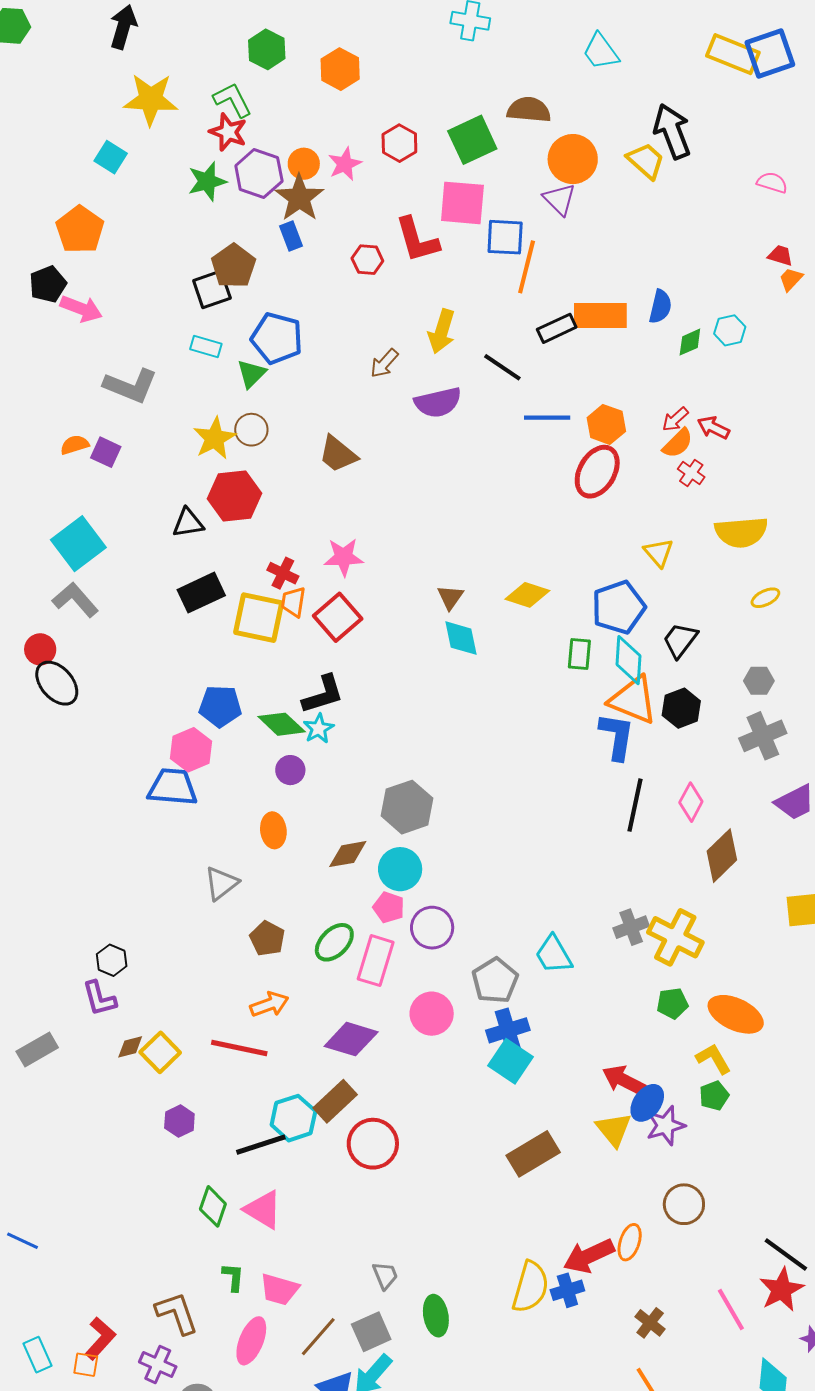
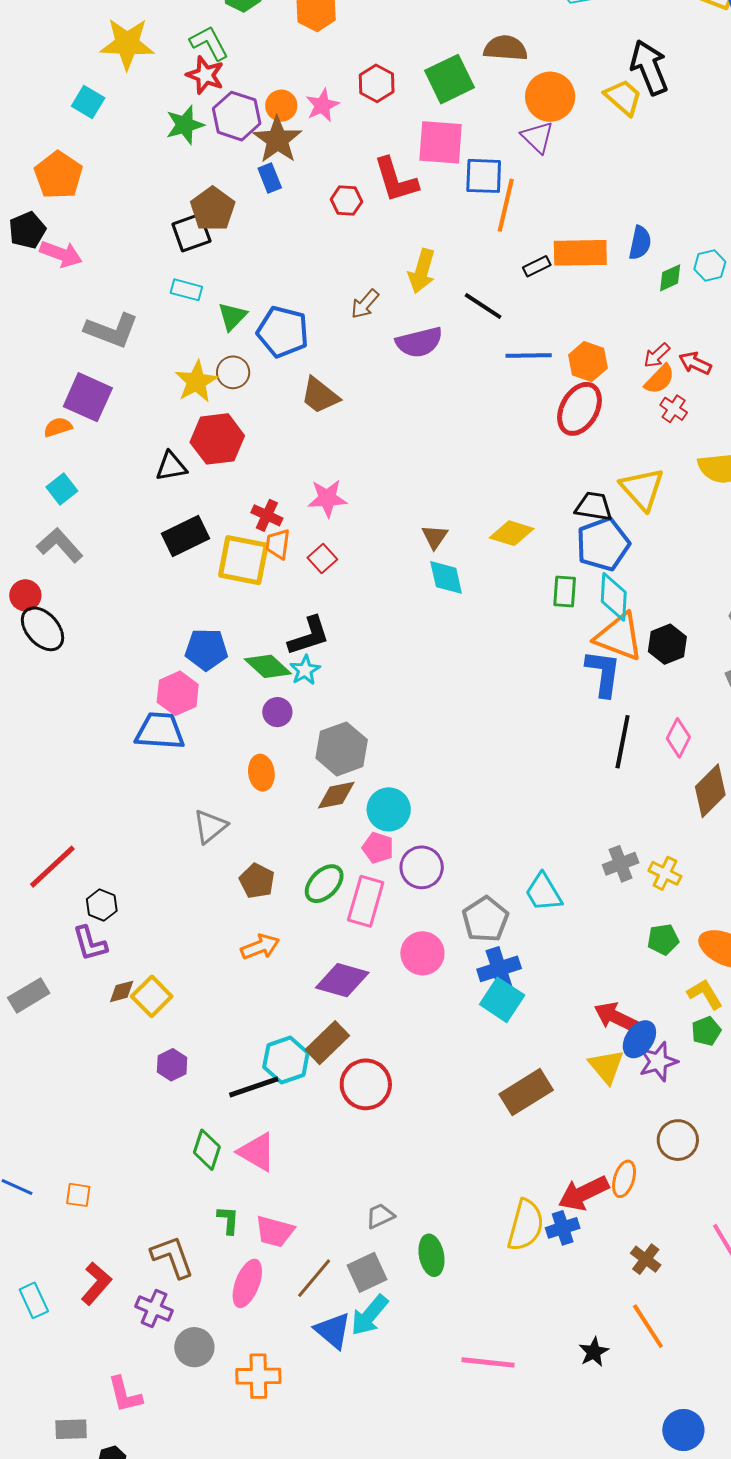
black rectangle: (557, 328) -> (537, 266), size x0.7
blue pentagon: (277, 338) -> (283, 332), moved
orange semicircle: (75, 445) -> (58, 427), moved
purple square: (106, 452) -> (88, 397), size x1.6
cyan square: (78, 544) -> (62, 489), size x0.6
yellow triangle: (659, 553) -> (642, 489), size x1.5
red square: (338, 617) -> (322, 558), size x0.6
black trapezoid: (680, 640) -> (594, 506), moved, turned 63
gray hexagon: (407, 807) -> (342, 749), moved
yellow cross: (675, 937) -> (665, 873), size x0.6
red line: (239, 1048) -> (52, 867), moved, turned -54
gray trapezoid: (385, 1275) -> (380, 1216), turned -92
orange square: (86, 1365) -> (78, 1195), moved

